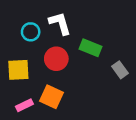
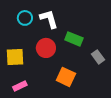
cyan circle: (31, 32) -> (25, 18), moved
orange square: (51, 97) -> (66, 77), moved

